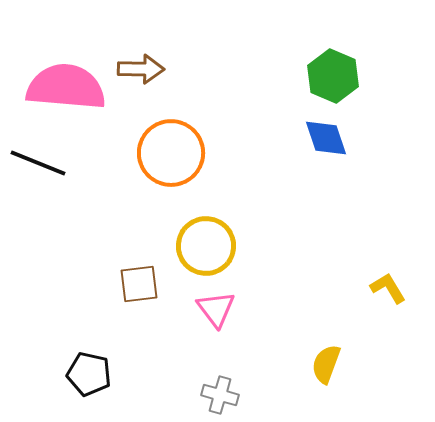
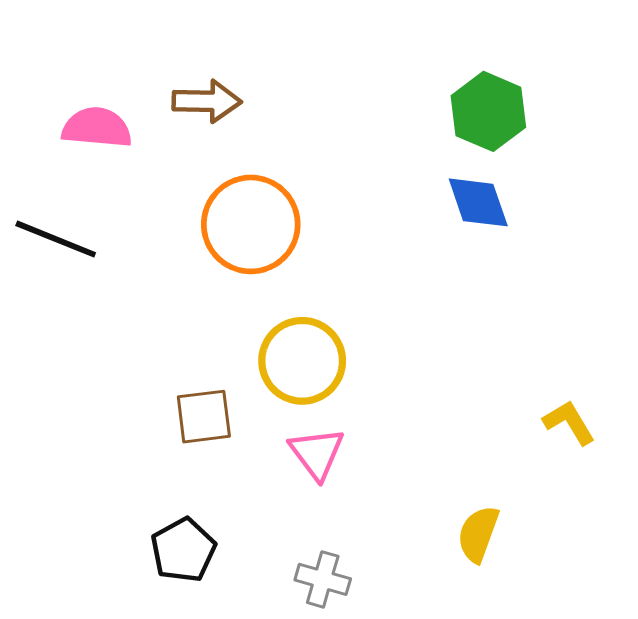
pink semicircle: (66, 87) -> (97, 128), size x0.6
black pentagon: (89, 374) -> (183, 550), moved, turned 30

